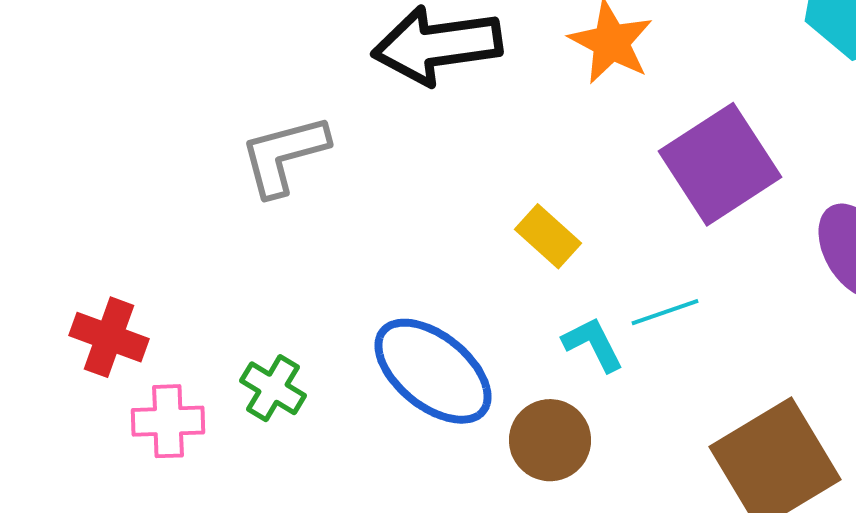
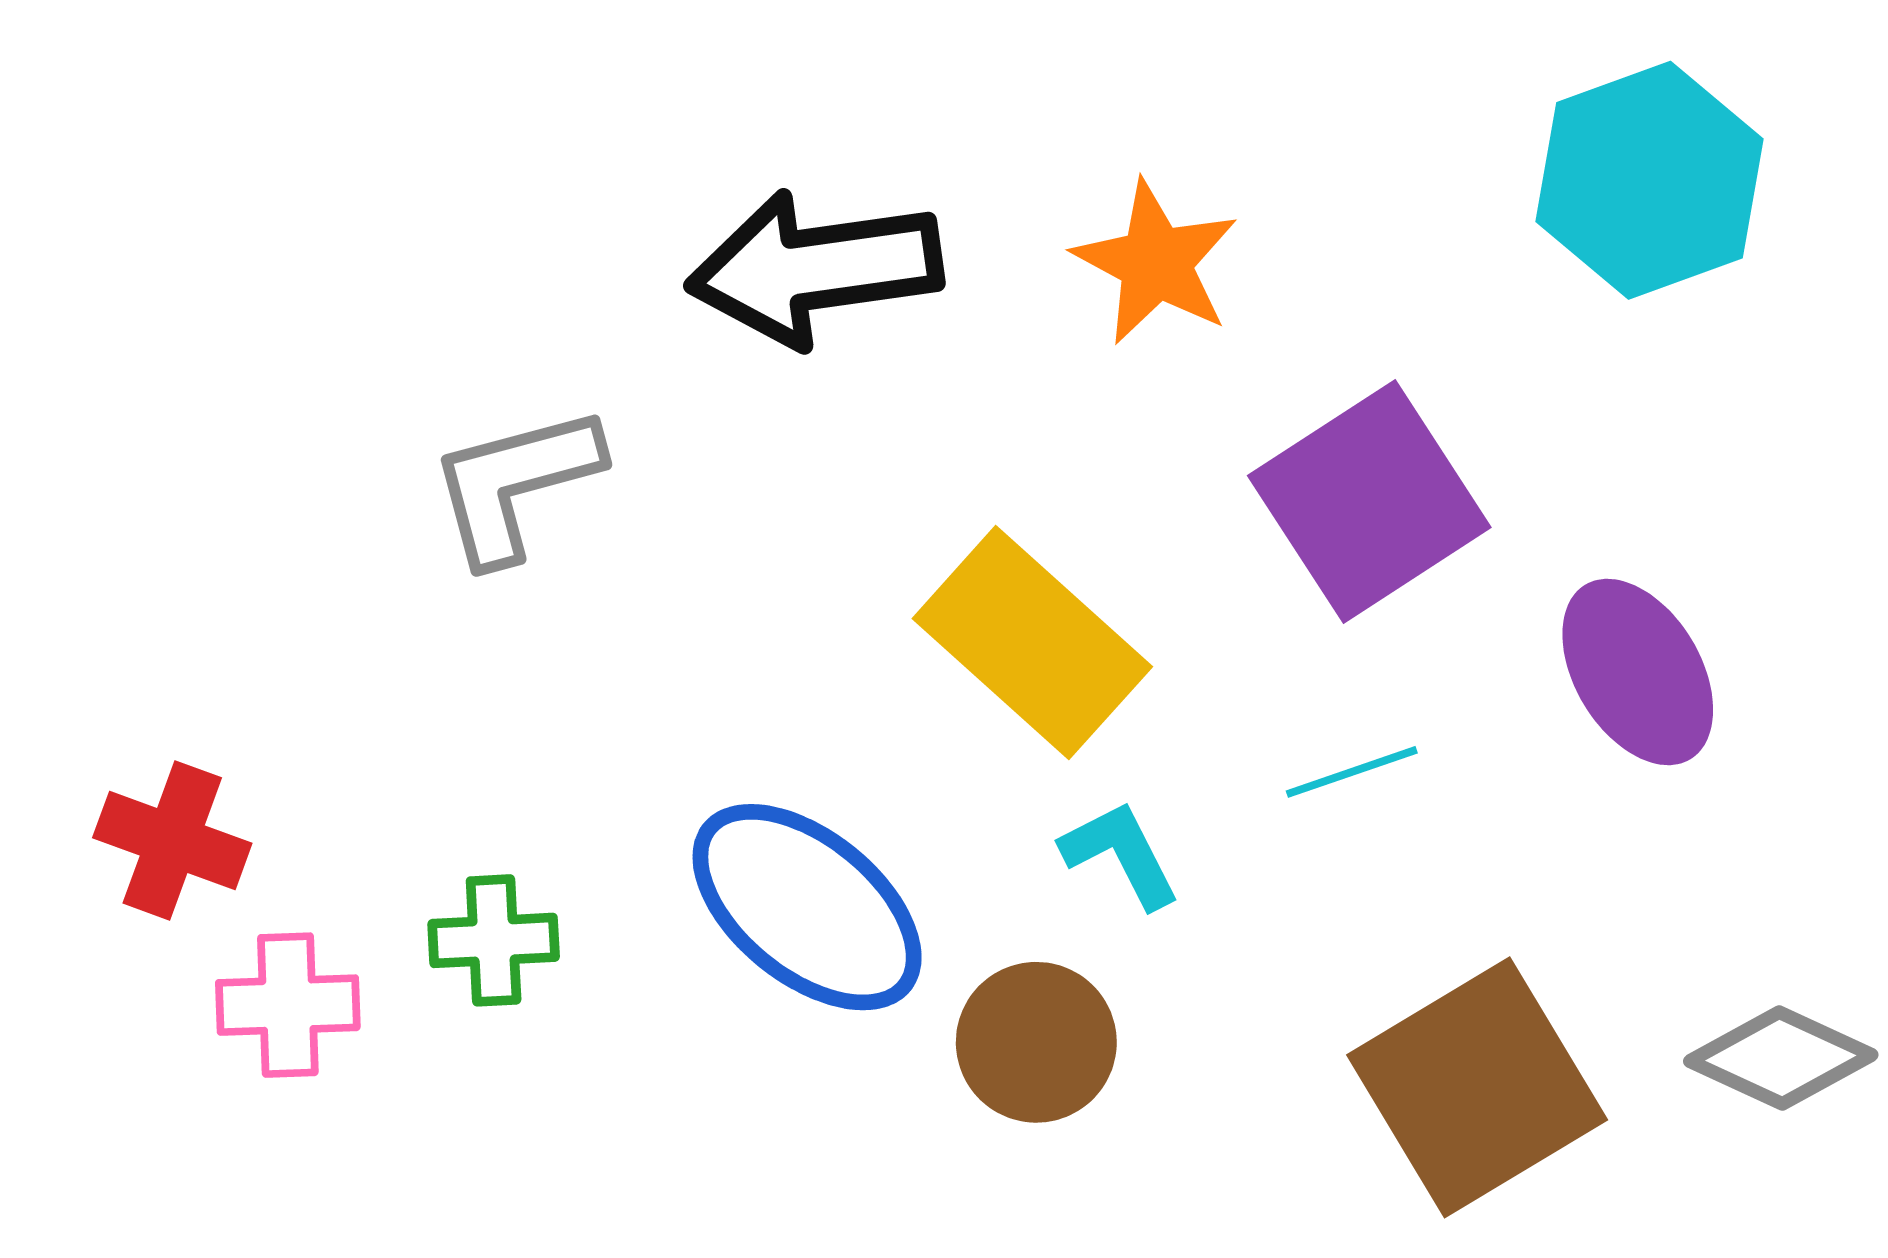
yellow rectangle: (548, 236) -> (1032, 643), size x1.8
cyan line: (665, 312) -> (1352, 772), moved
green cross: (273, 388) -> (494, 940), turned -34

